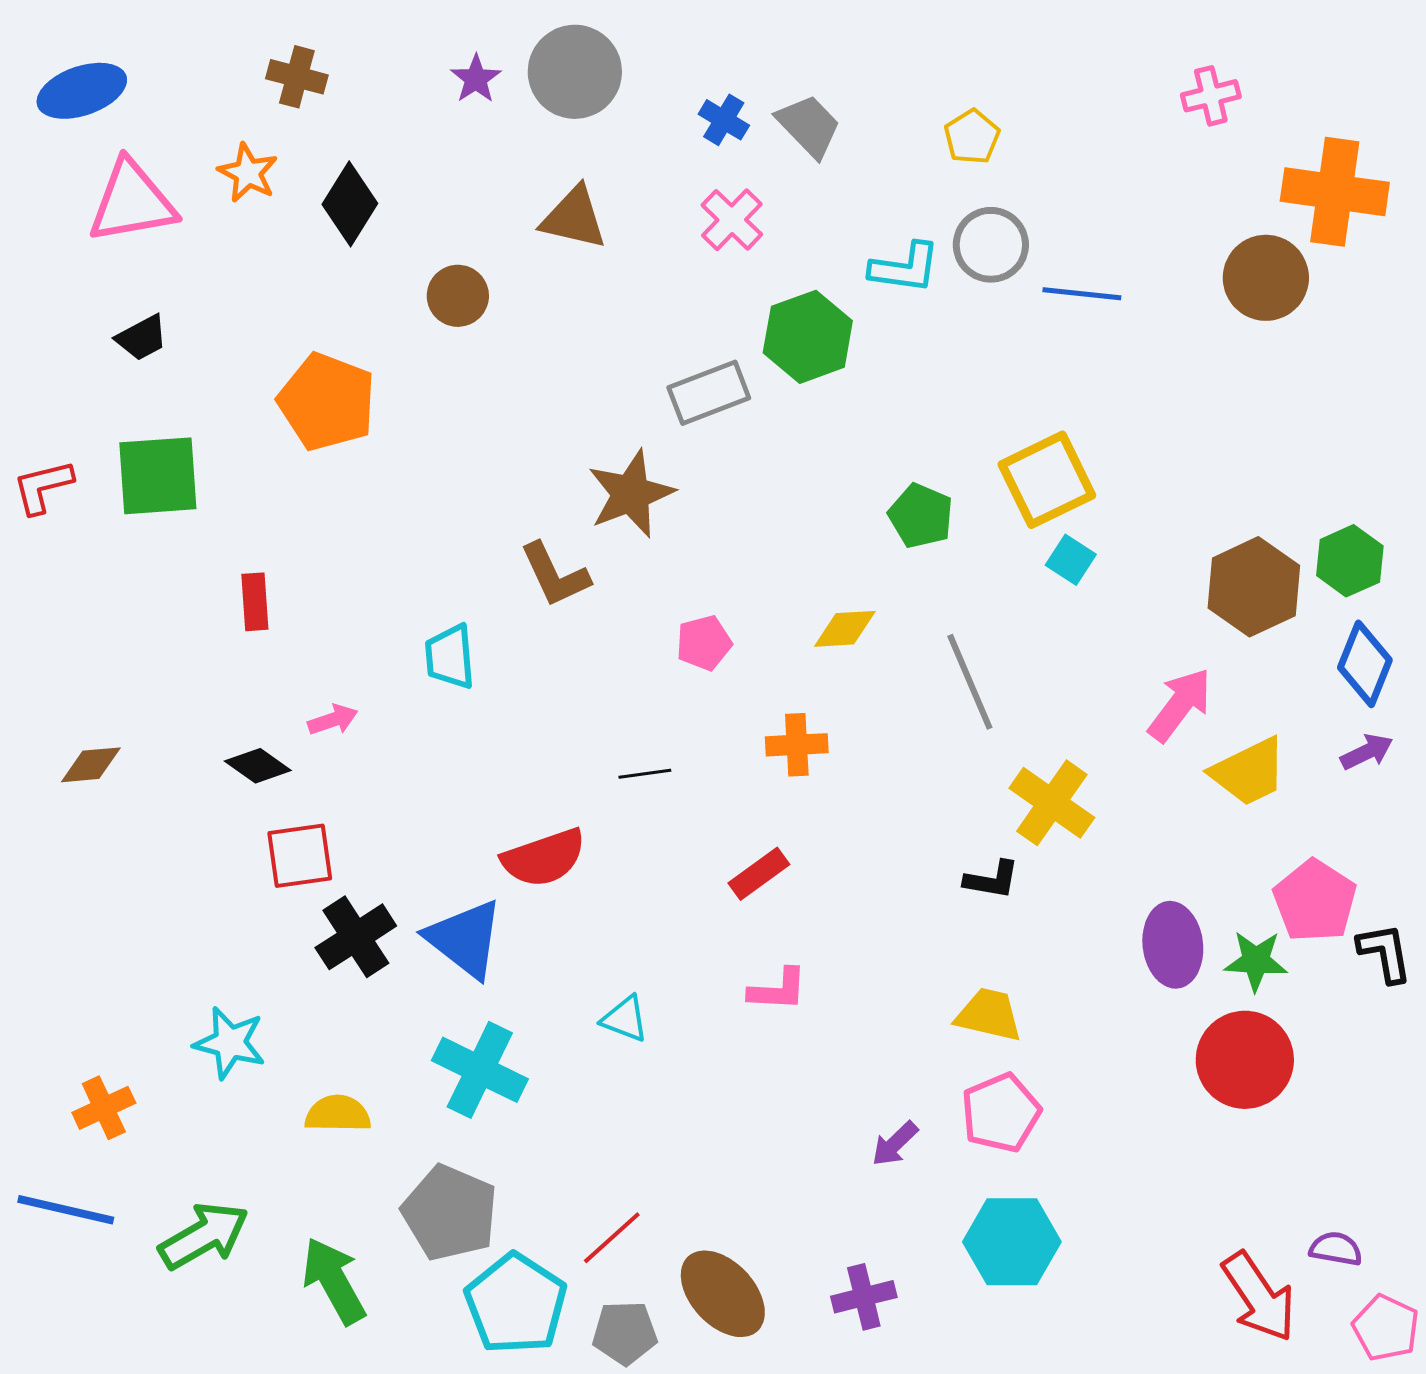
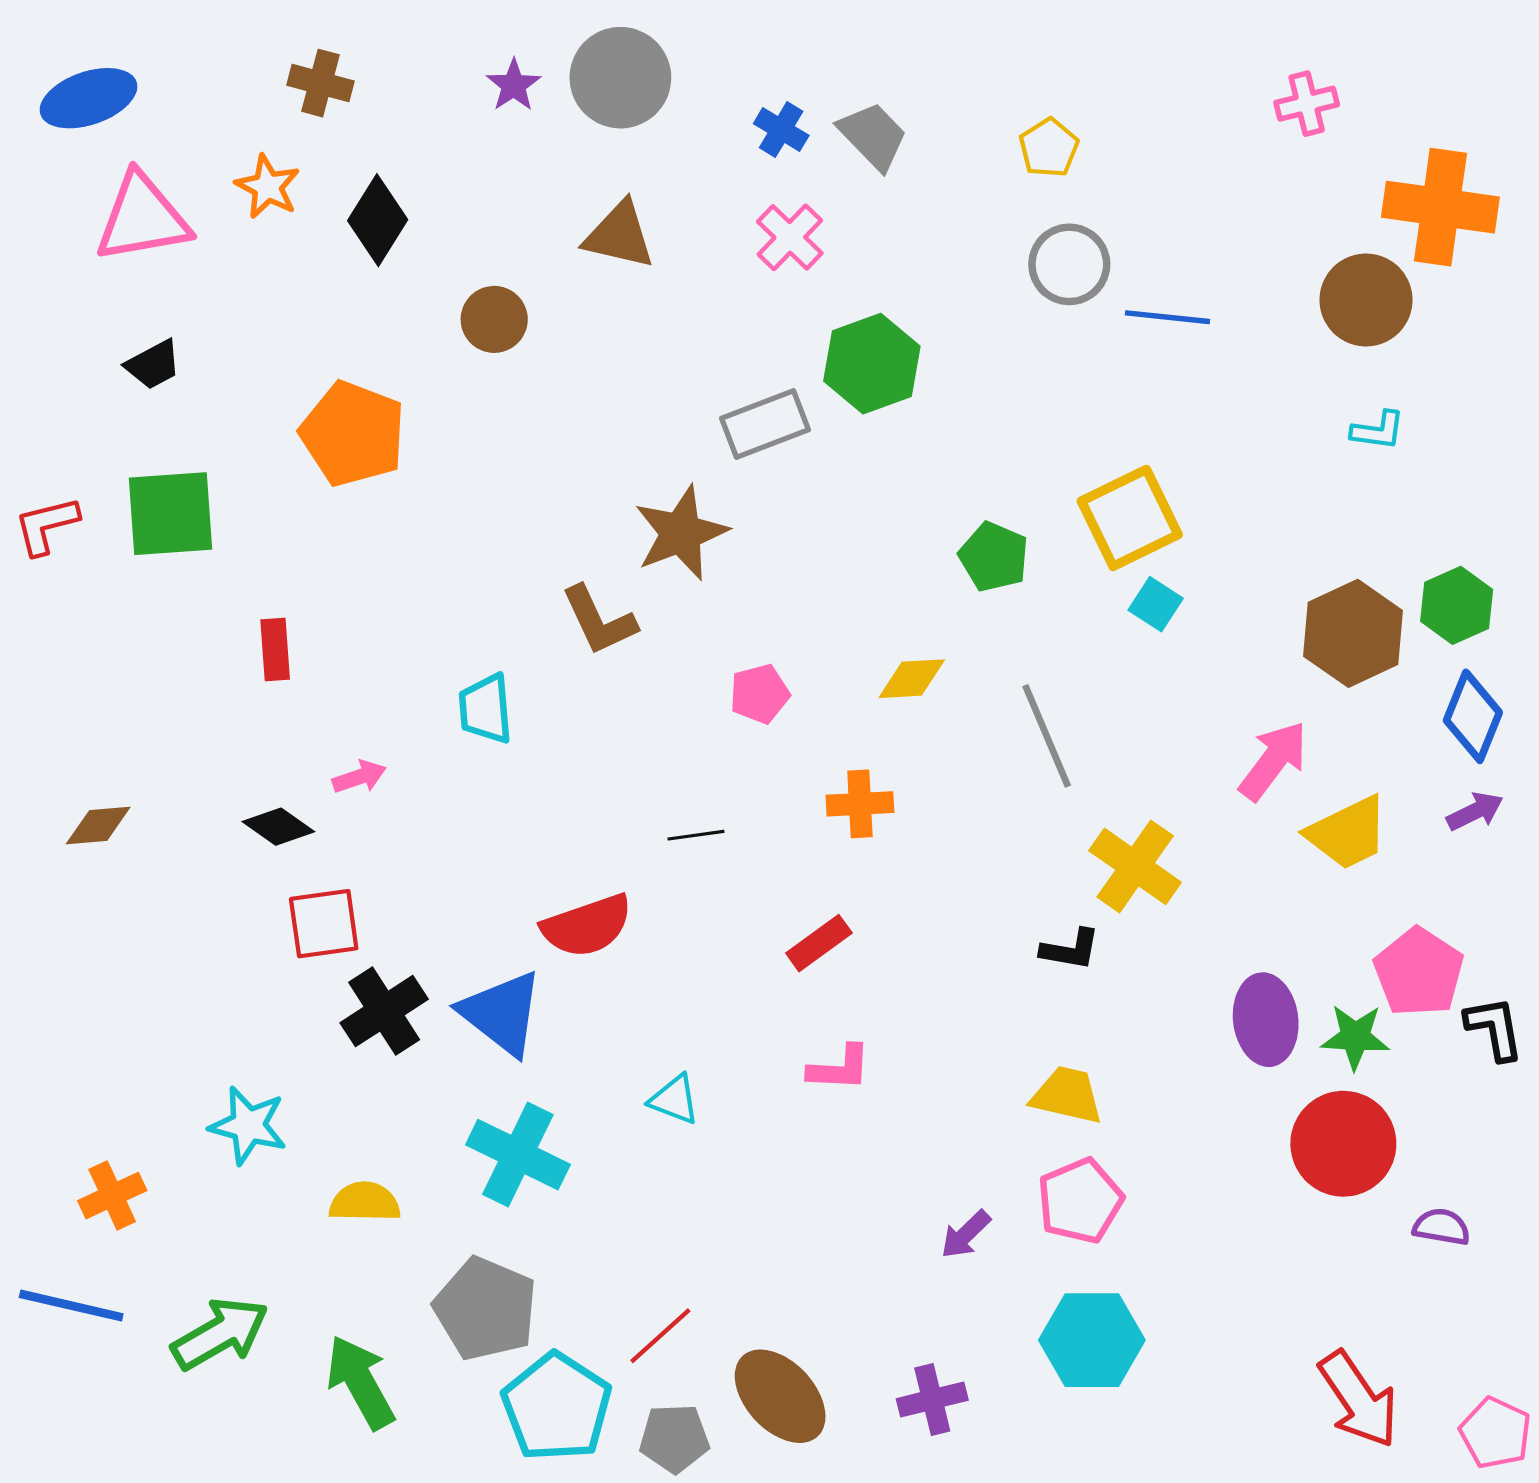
cyan L-shape: (905, 268) -> (1378, 431), moved, size x0.7
purple semicircle: (1336, 1249) -> (1442, 1227), moved

